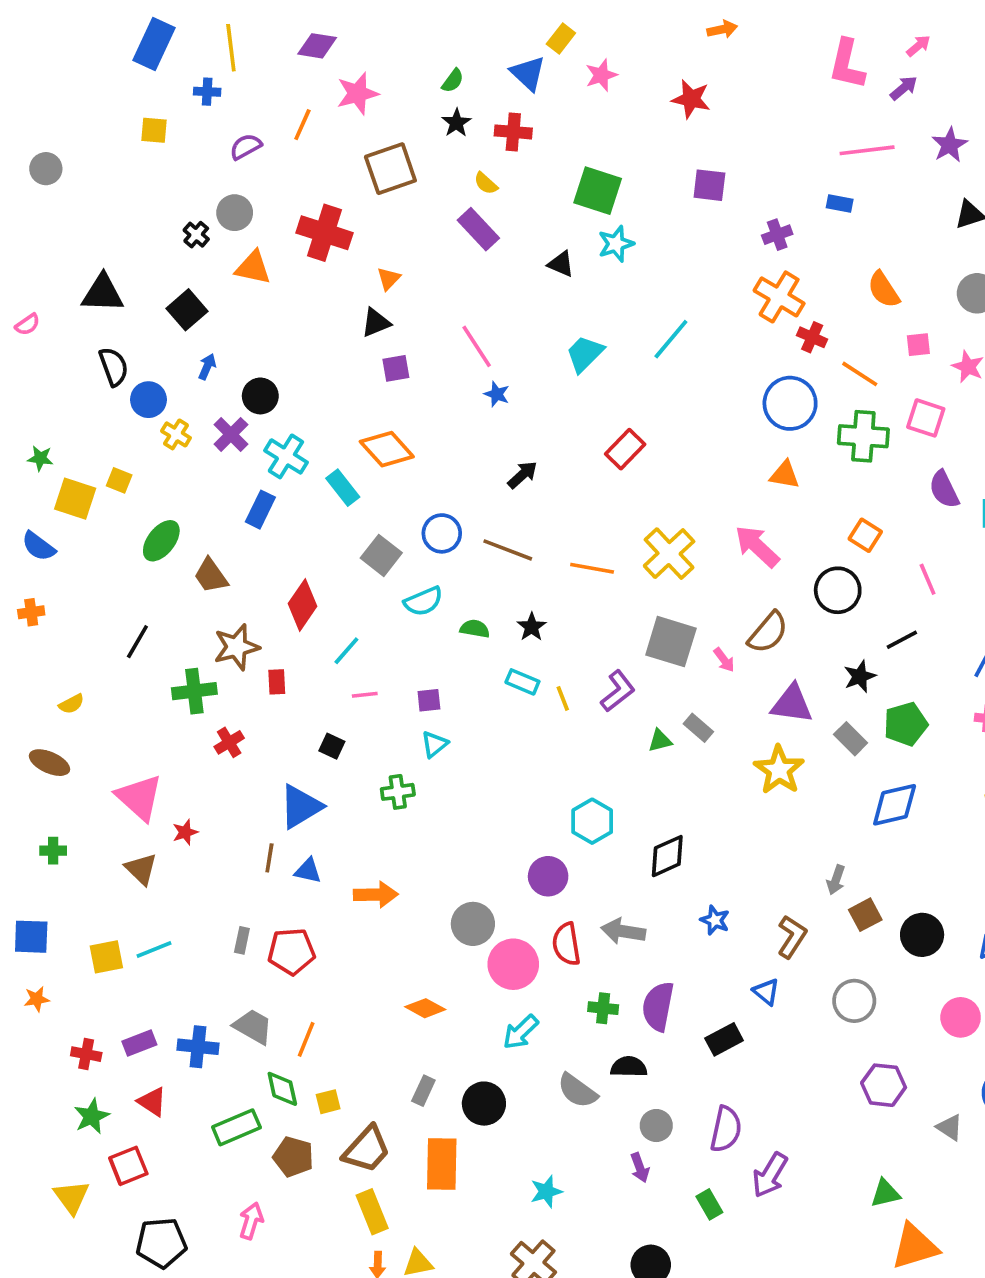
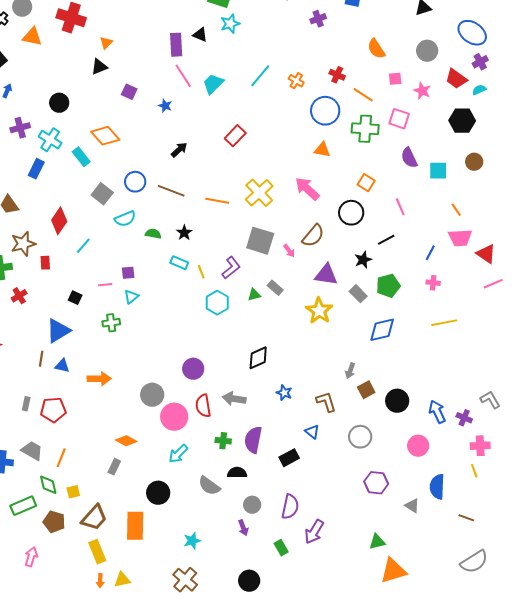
purple rectangle: (478, 229) -> (176, 45), moved, turned 40
orange cross: (779, 297) -> (296, 81), moved, size x0.6
pink line: (477, 346) -> (183, 76), moved
purple square: (396, 368) -> (129, 92), moved, turned 35
black circle: (260, 396) -> (59, 103), moved
purple cross: (231, 434) -> (20, 128), turned 30
pink line: (365, 695) -> (105, 285), moved
cyan hexagon: (592, 821) -> (217, 303), moved
brown L-shape: (792, 937) -> (326, 402), turned -50
gray rectangle: (423, 1091) -> (114, 467), moved

